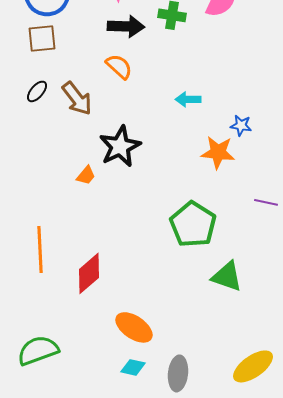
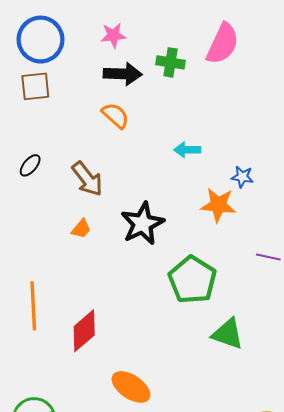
black ellipse: (37, 91) -> (30, 165), moved
brown arrow: (77, 98) -> (87, 179), moved
black star: (120, 146) -> (142, 224), moved

